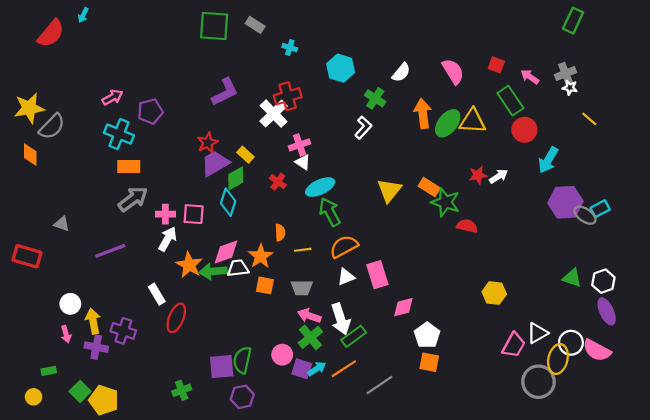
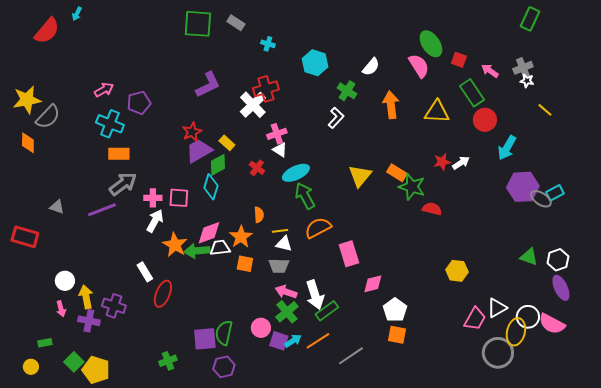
green ellipse: (448, 123) -> (431, 44), moved, turned -72
purple line: (110, 251) -> (102, 210), moved
white triangle: (346, 277) -> (284, 244), moved, turned 36

